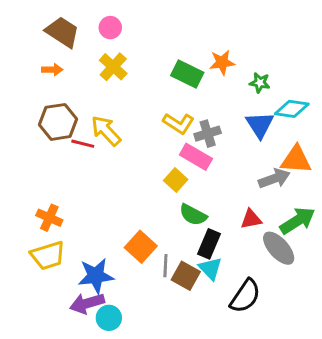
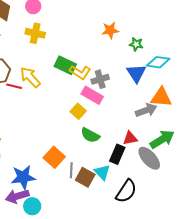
yellow cross: (113, 67) -> (35, 33), turned -30
green rectangle: (187, 74) -> (65, 65), moved
black rectangle: (209, 244) -> (117, 154), moved

